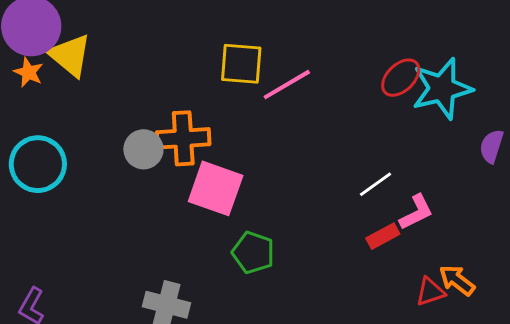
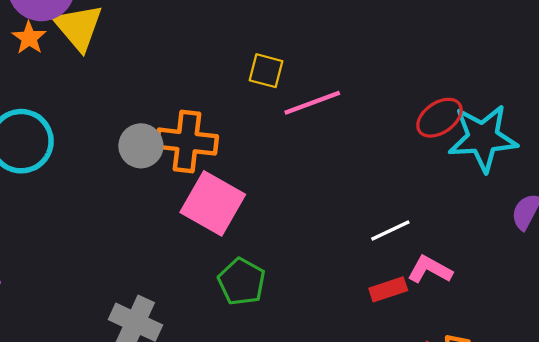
yellow square: (241, 64) -> (266, 71), size x0.7
pink L-shape: (416, 212) -> (430, 270), turned -135

